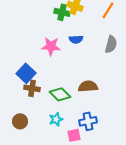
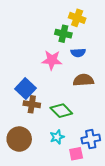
green cross: (62, 12) -> (63, 34), moved
brown semicircle: (88, 86) -> (83, 80), moved
brown circle: (20, 121) -> (19, 139), size x1.5

